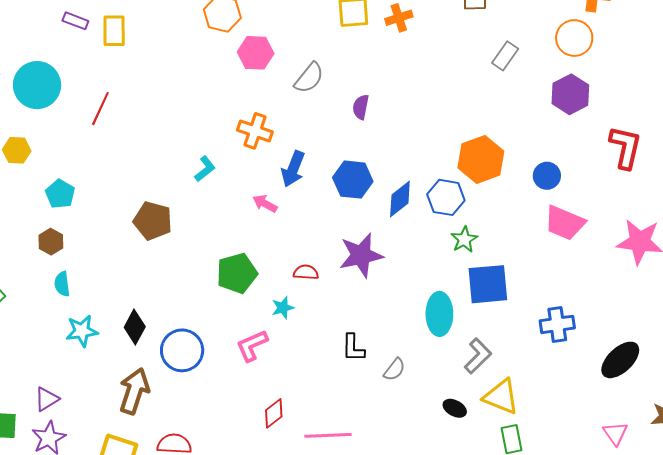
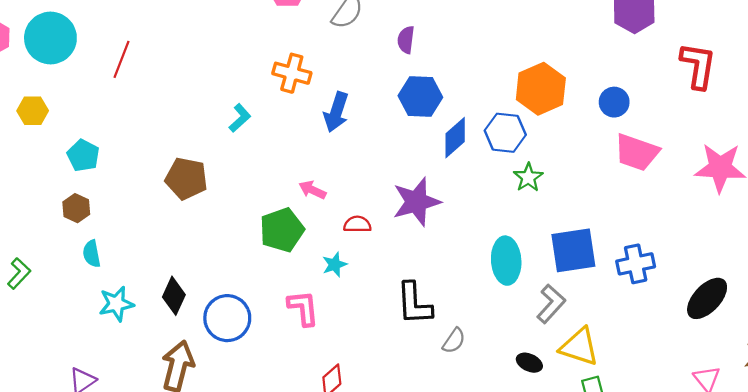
blue hexagon: (353, 180) -> (420, 96), moved
pink arrow: (265, 204) -> (312, 190), moved
blue square: (488, 284) -> (573, 250), moved
pink L-shape: (252, 345) -> (303, 308), turned 111
black L-shape: (353, 348) -> (414, 304), size x1.4
gray semicircle: (394, 370) -> (454, 341), moved

